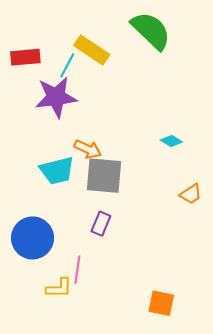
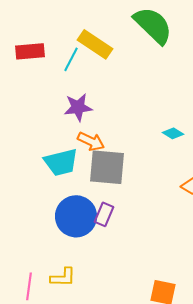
purple star: (56, 97) -> (78, 107), moved, size x0.7
blue circle: (33, 238) -> (76, 216), moved
pink line: (77, 270) -> (29, 286), moved

